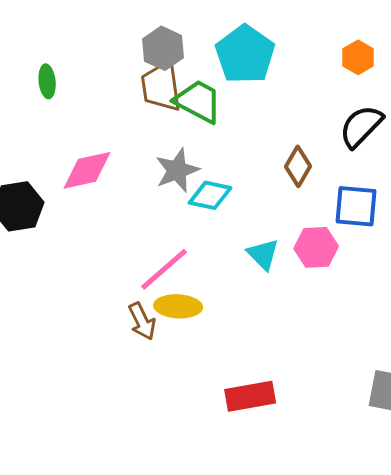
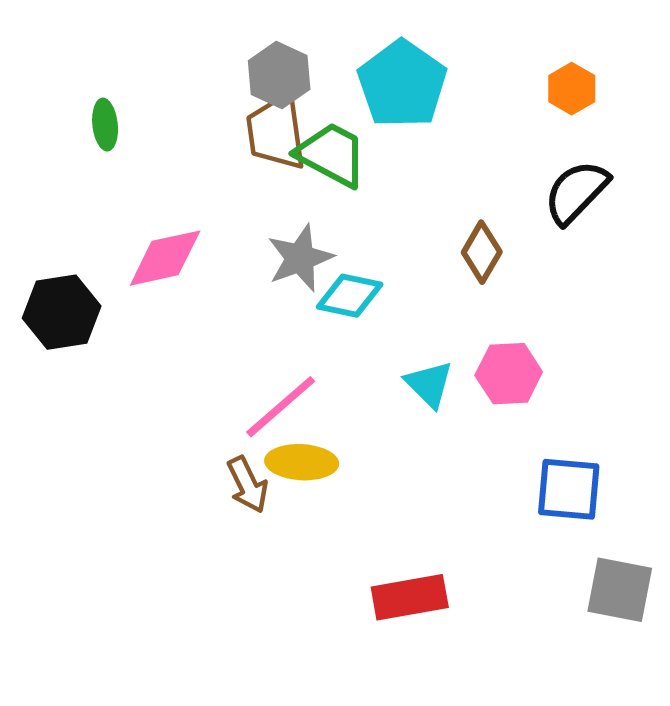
blue square: (356, 206) -> (569, 489), moved

